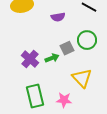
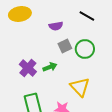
gray square: (67, 48) -> (65, 46), moved

